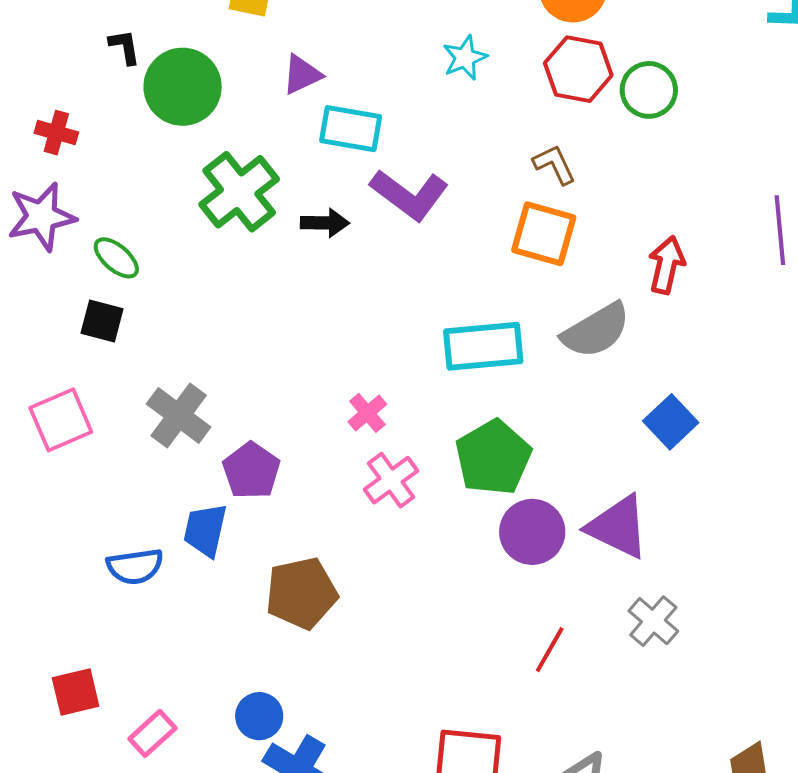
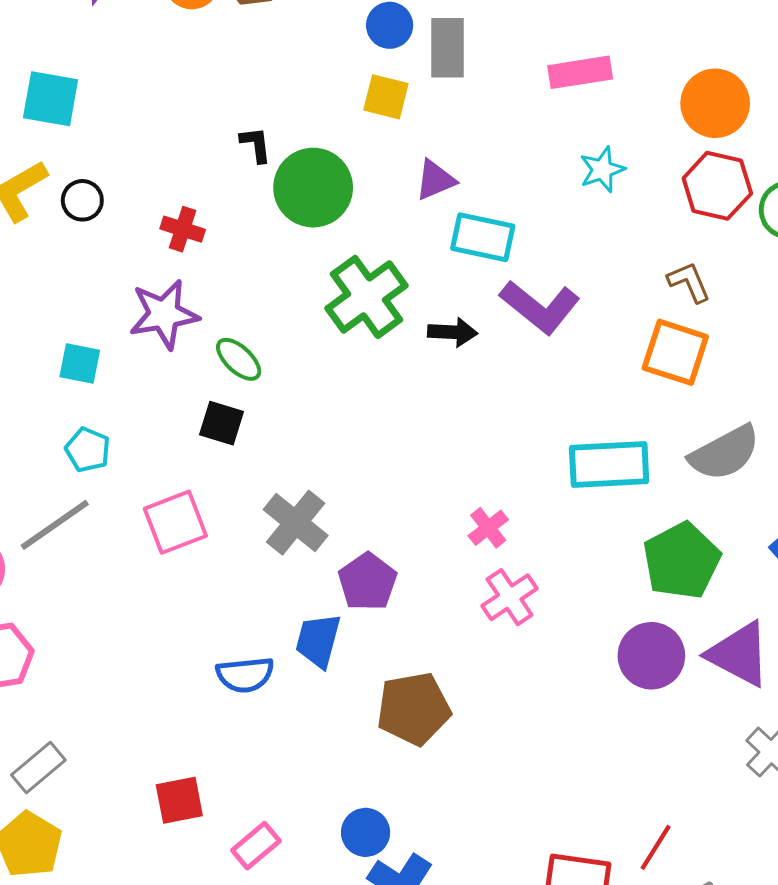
green pentagon: (493, 457) -> (682, 561), moved
red line: (550, 650) -> (656, 847), moved

